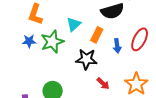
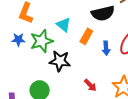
cyan triangle: (74, 24) -> (64, 25), turned -42
black star: (86, 59) -> (60, 61), moved

